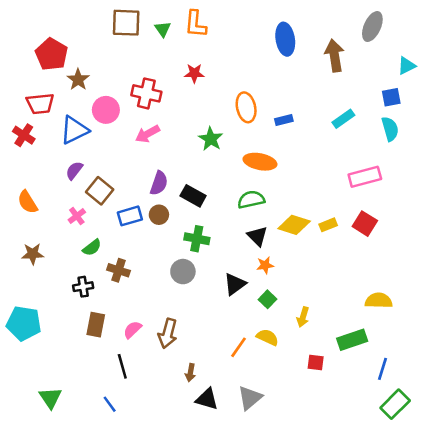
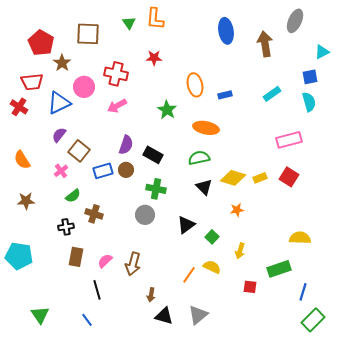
brown square: (126, 23) -> (88, 34), moved
orange star: (265, 265) -> (237, 210), moved

